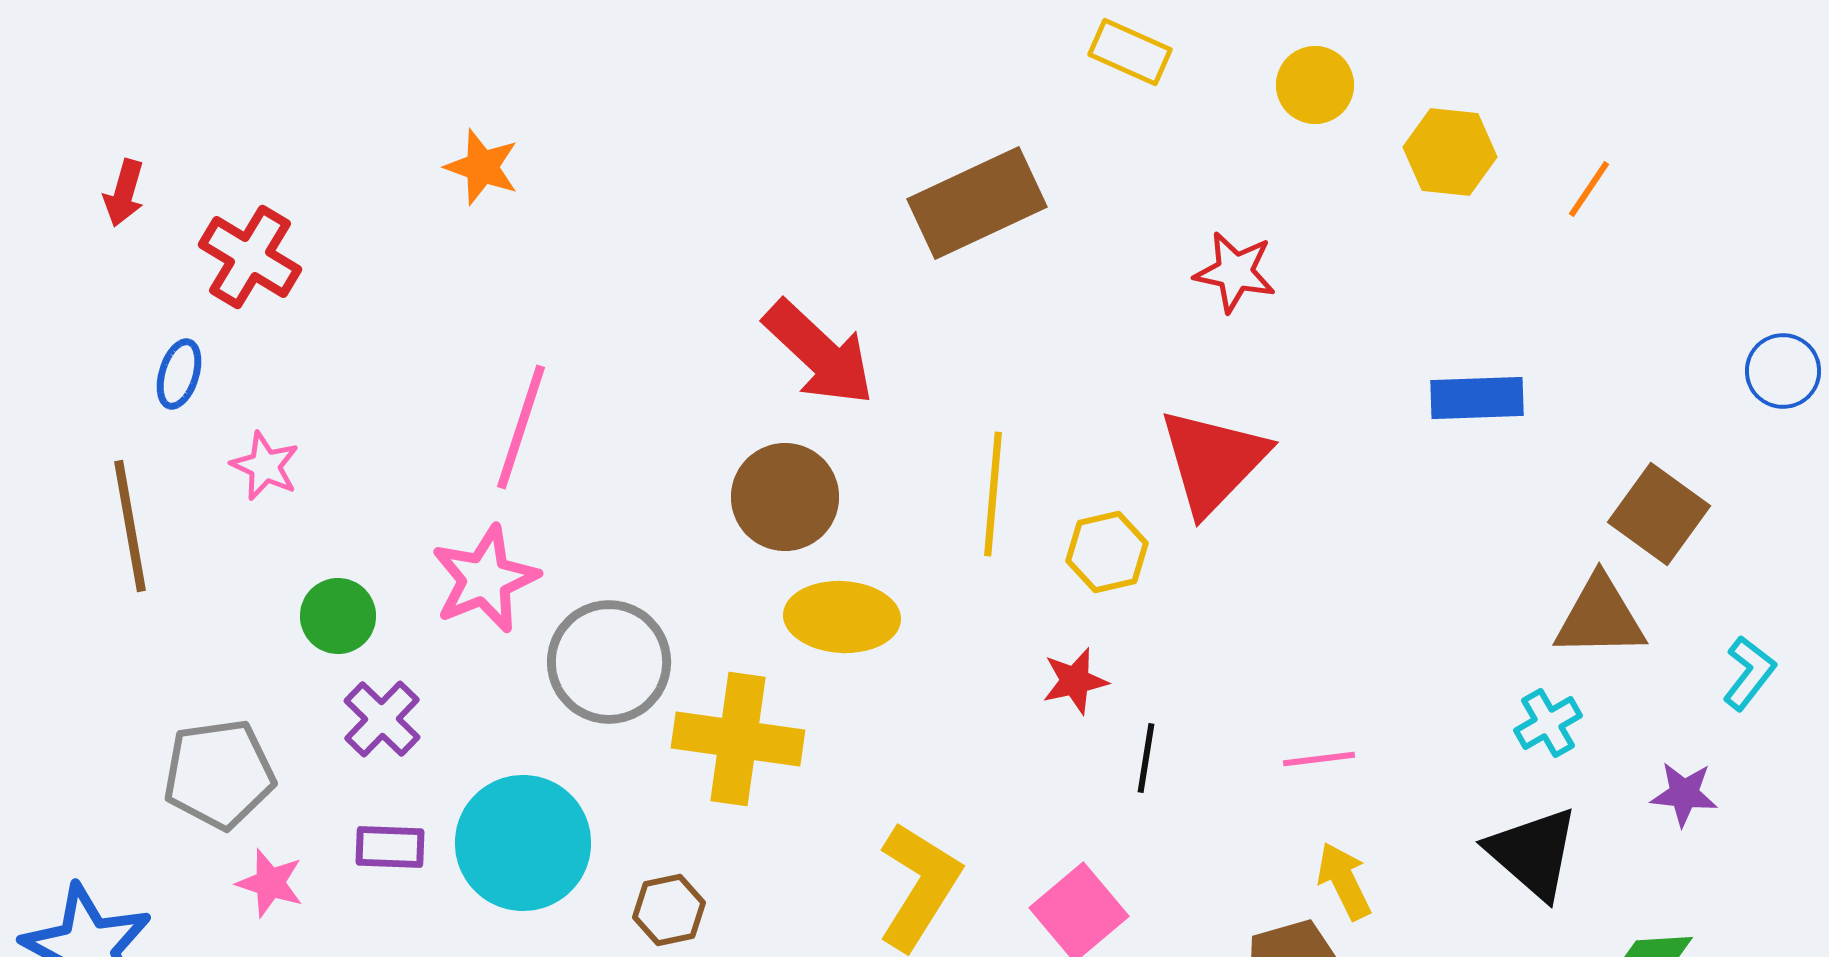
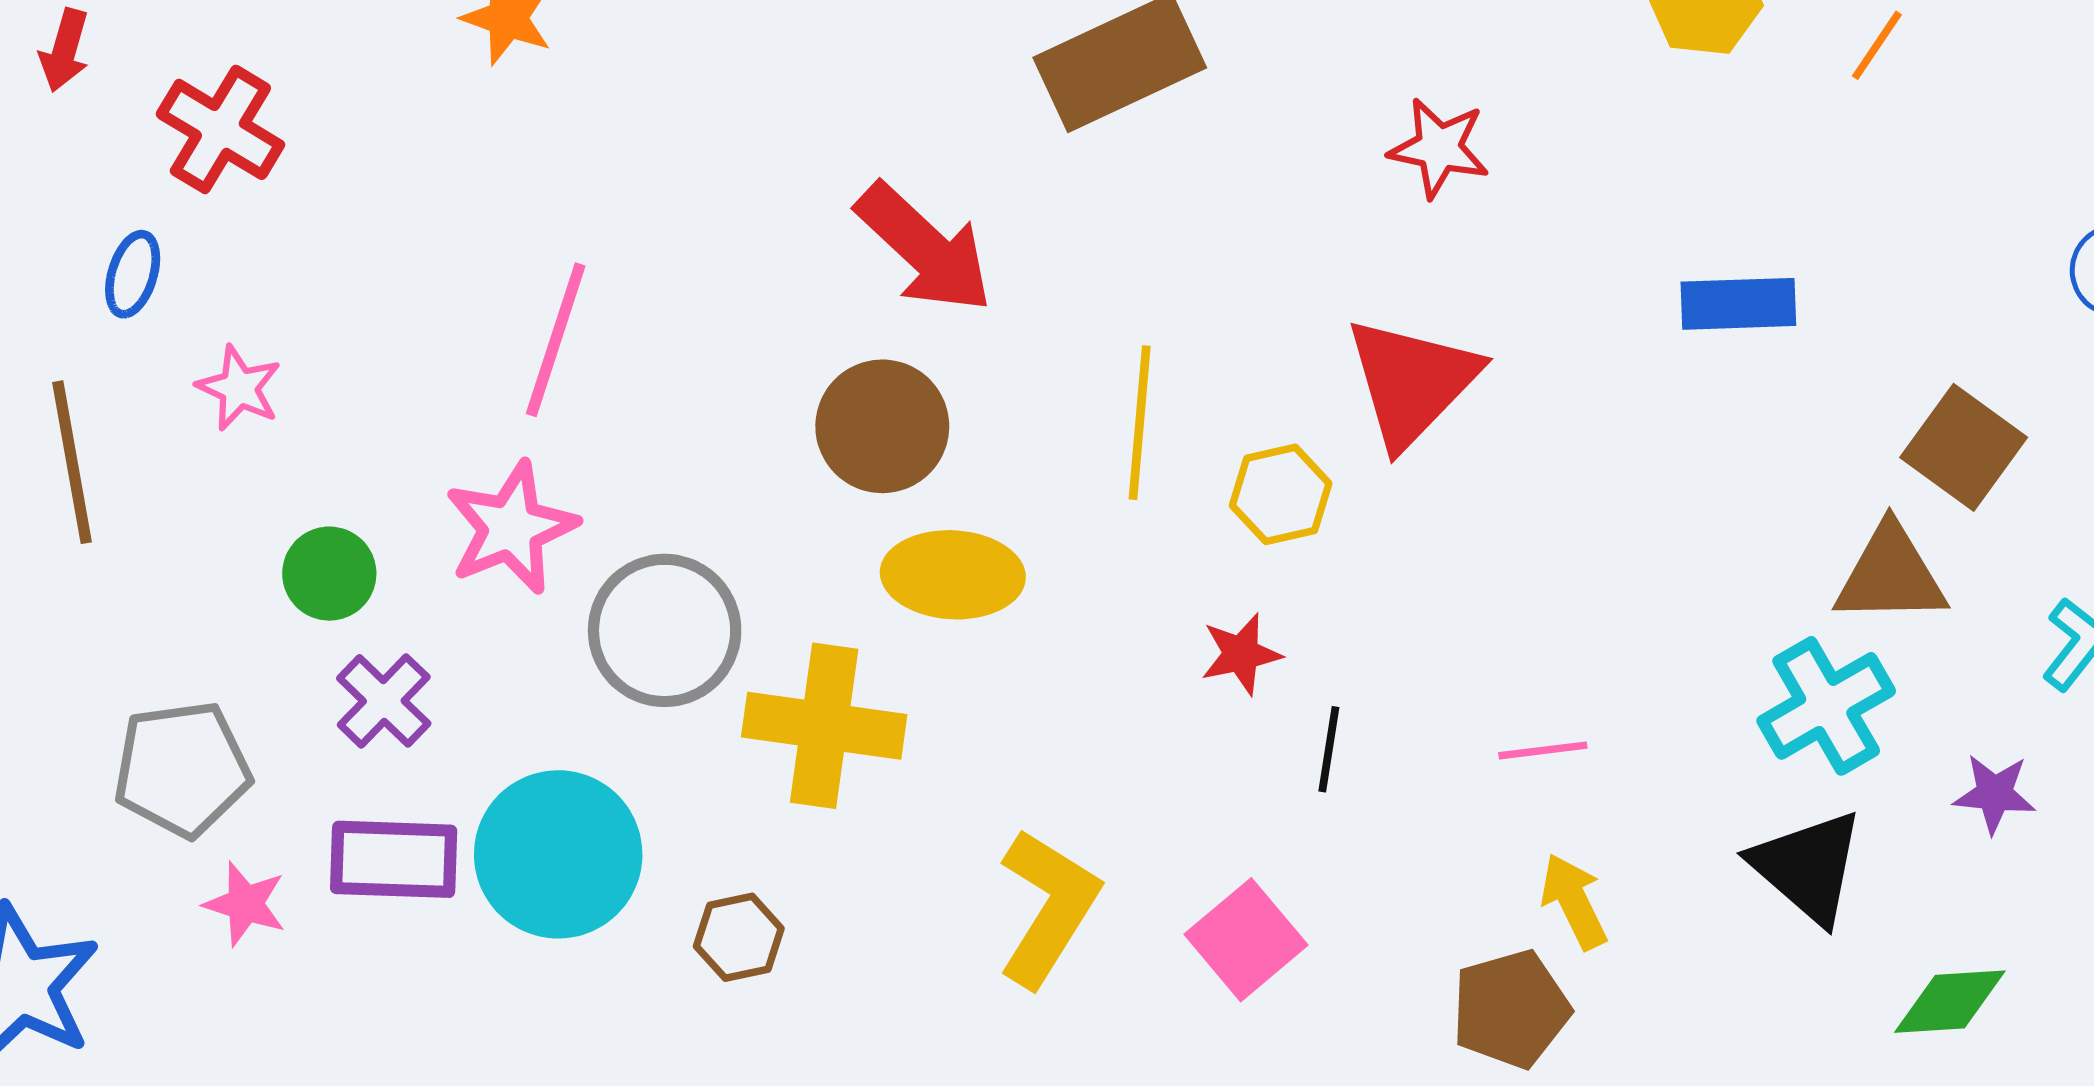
cyan cross: (1548, 723) -> (1826, 706), size x1.6
purple rectangle: (390, 847) -> (394, 859), size x1.5

